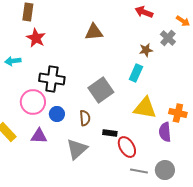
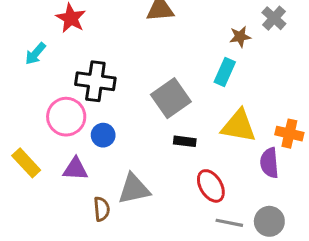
cyan arrow: (13, 61) -> (35, 54), turned -42
brown semicircle: (85, 118) -> (102, 209), moved
black rectangle: (110, 133) -> (185, 141), moved
gray triangle: (77, 149) -> (134, 189), turned 30

